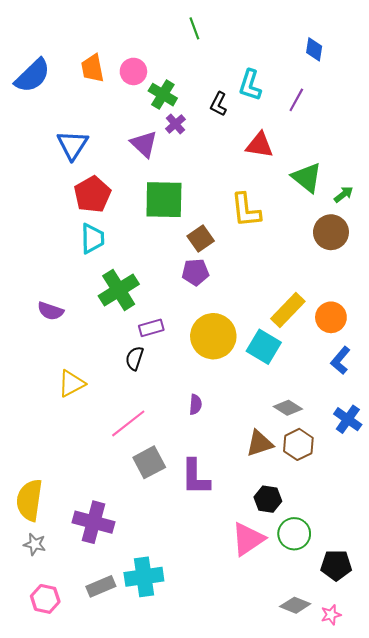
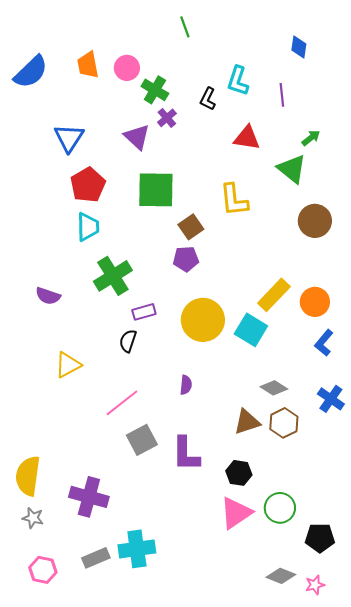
purple line: (296, 100) -> (282, 95), turned -35
green arrow: (344, 194) -> (311, 138), moved
black hexagon: (268, 499) -> (239, 473), moved

